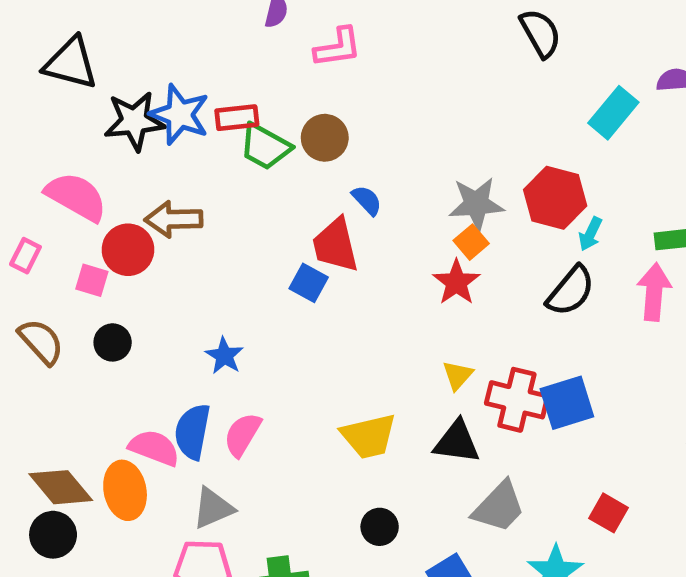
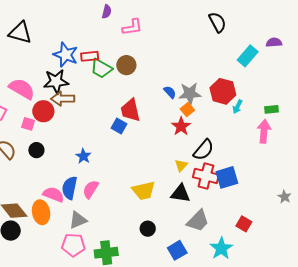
black star: (134, 121) -> (56, 82), moved
blue semicircle: (367, 200) -> (170, 92), moved
black semicircle: (571, 291) -> (204, 150), moved

